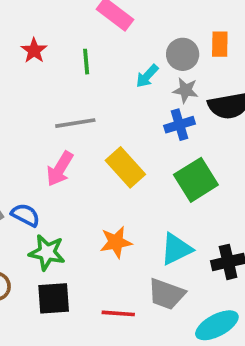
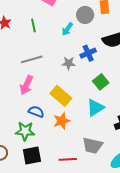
gray star: (186, 90) -> (69, 63), moved
yellow rectangle: (125, 167) -> (61, 96), moved
green square: (196, 180) -> (101, 82), size x0.7
blue semicircle: (26, 215) -> (36, 112), moved
cyan triangle: (176, 249) -> (95, 108), moved

